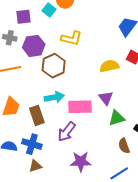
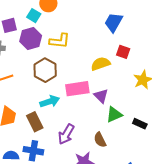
purple hexagon: (34, 46) -> (31, 38), moved
pink rectangle: (80, 107) -> (77, 89), moved
brown semicircle: (124, 146) -> (100, 140), moved

